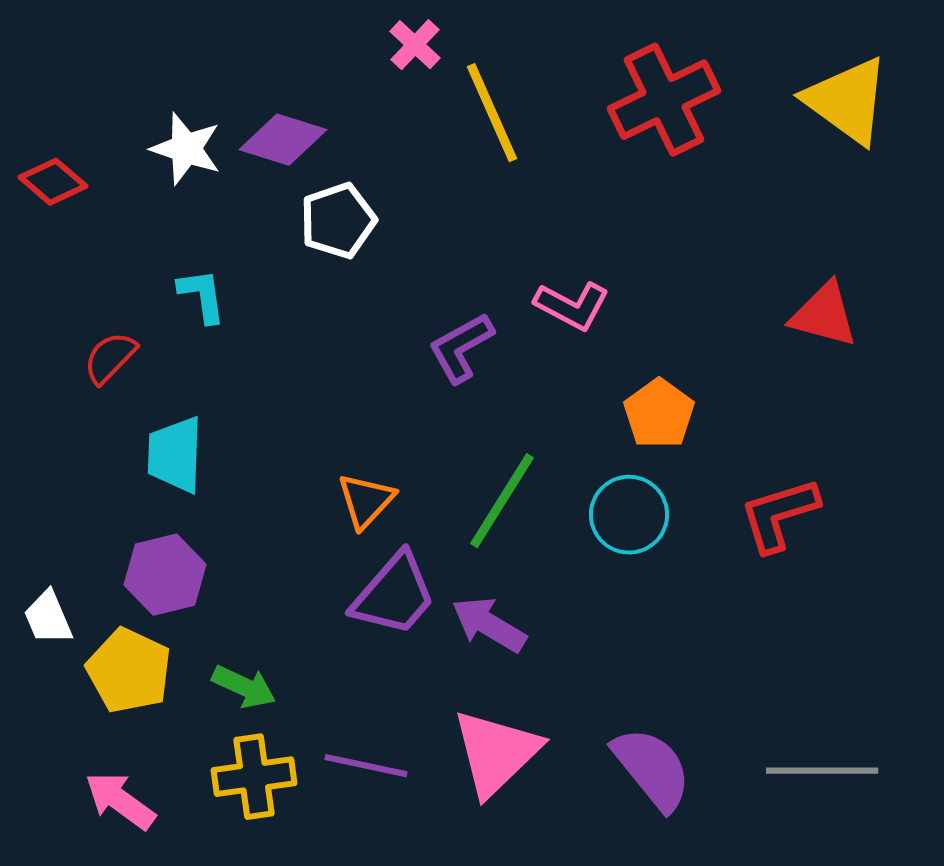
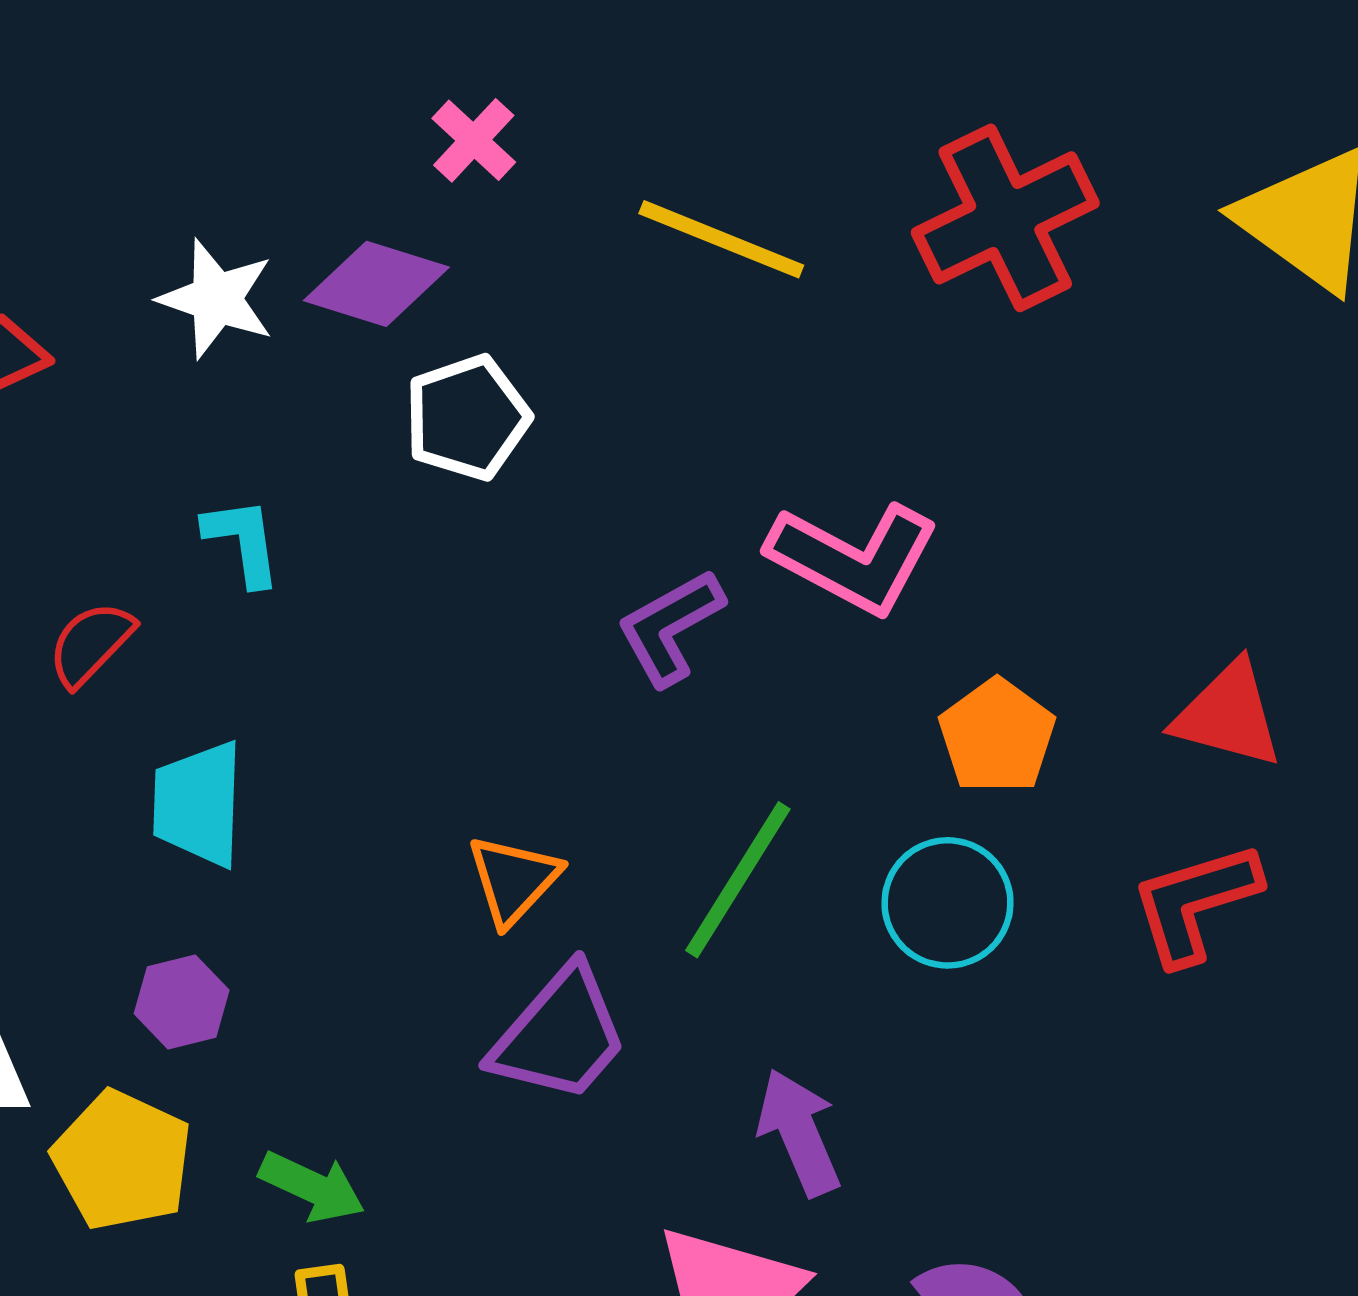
pink cross: (415, 45) -> (474, 140), moved
yellow line: (492, 113) -> (721, 239), turned -44
pink L-shape: (572, 306) -> (853, 558), size x1.4
red triangle: (824, 315) -> (1228, 715), moved
purple hexagon: (165, 575) -> (182, 1002), size x0.7
purple arrow: (489, 625) -> (799, 1132), moved, turned 36

